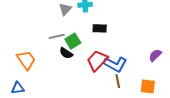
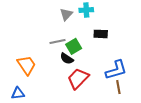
red trapezoid: (97, 61) -> (78, 79), moved
blue L-shape: (115, 64) -> (116, 70), turned -45

